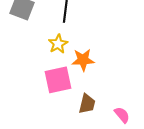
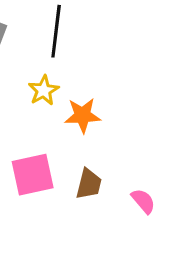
pink square: (58, 80) -> (33, 175), moved

